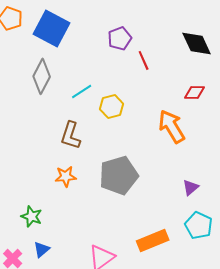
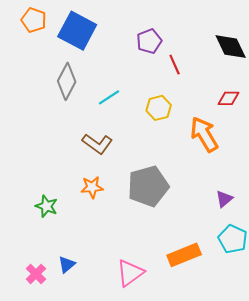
yellow hexagon: (112, 106) -> (159, 108), moved
brown L-shape: (71, 135) -> (97, 144), turned -72
green star: (32, 216) -> (47, 206), moved

